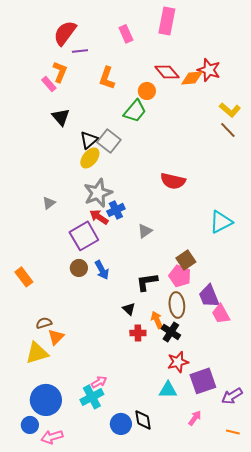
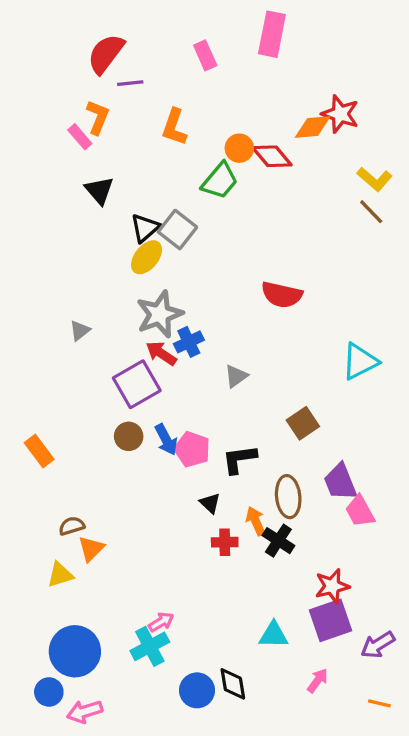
red diamond: (167, 72) -> (272, 156), moved
pink pentagon: (180, 276) -> (192, 449), moved
yellow triangle: (37, 353) -> (60, 575), size x0.7
red star: (178, 362) -> (332, 586), moved

